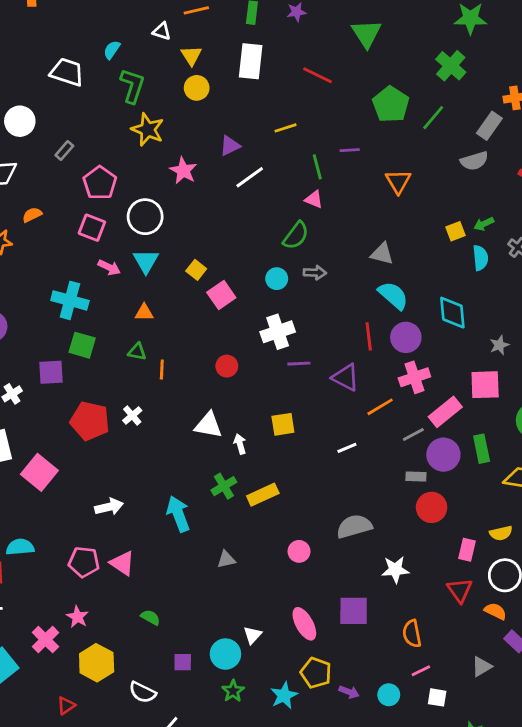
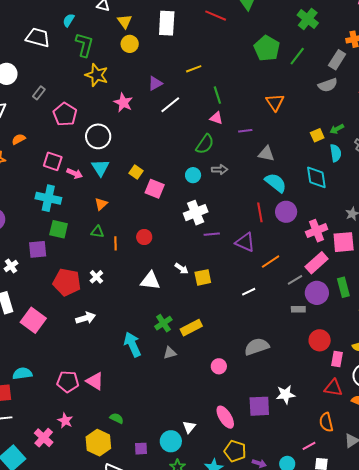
red line: (317, 75) -> (216, 16), moved
purple line: (350, 150) -> (245, 131), moved
pink square: (92, 228) -> (53, 161), moved
pink square: (221, 295) -> (155, 189), turned -30
orange triangle: (144, 313) -> (101, 204), turned -40
cyan diamond: (452, 313) -> (316, 177), moved
red circle: (227, 366) -> (144, 237), moved
pink cross: (414, 377) -> (317, 231), moved
white arrow: (240, 444) -> (182, 269), moved, turned 144
white arrow: (109, 507) -> (86, 318), moved
red circle: (432, 507) -> (320, 340), moved
gray triangle: (226, 560) -> (170, 353), moved
white star: (395, 570) -> (286, 394), moved
red triangle: (460, 590) -> (333, 388), turned -42
orange semicircle: (412, 634) -> (326, 422), moved
yellow hexagon: (97, 663) -> (98, 443), moved

